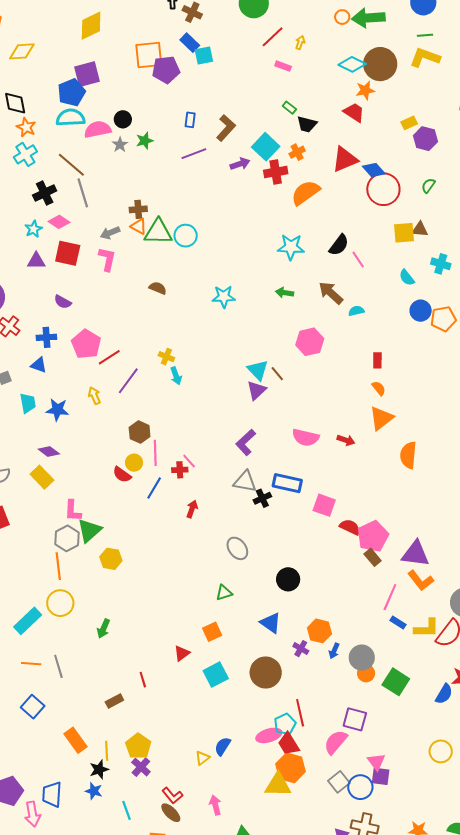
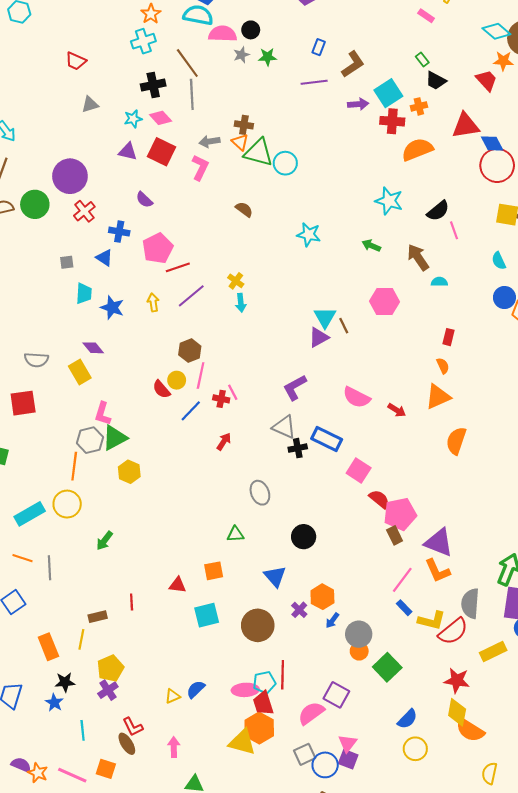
red triangle: (182, 653) -> (178, 585), turned 30
blue semicircle: (444, 694) -> (407, 719), moved
yellow line: (107, 751) -> (81, 639), moved

